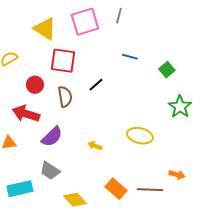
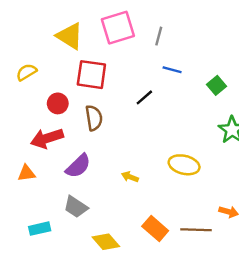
gray line: (119, 16) -> (159, 36), moved
black line: (96, 85) -> (144, 97), moved
red arrow: (26, 114) -> (47, 138), turned -36
cyan rectangle: (20, 189) -> (40, 229), size x0.7

